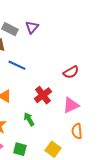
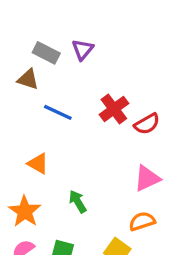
red cross: (43, 95) -> (114, 109), moved
orange semicircle: (77, 131) -> (142, 221), moved, turned 77

